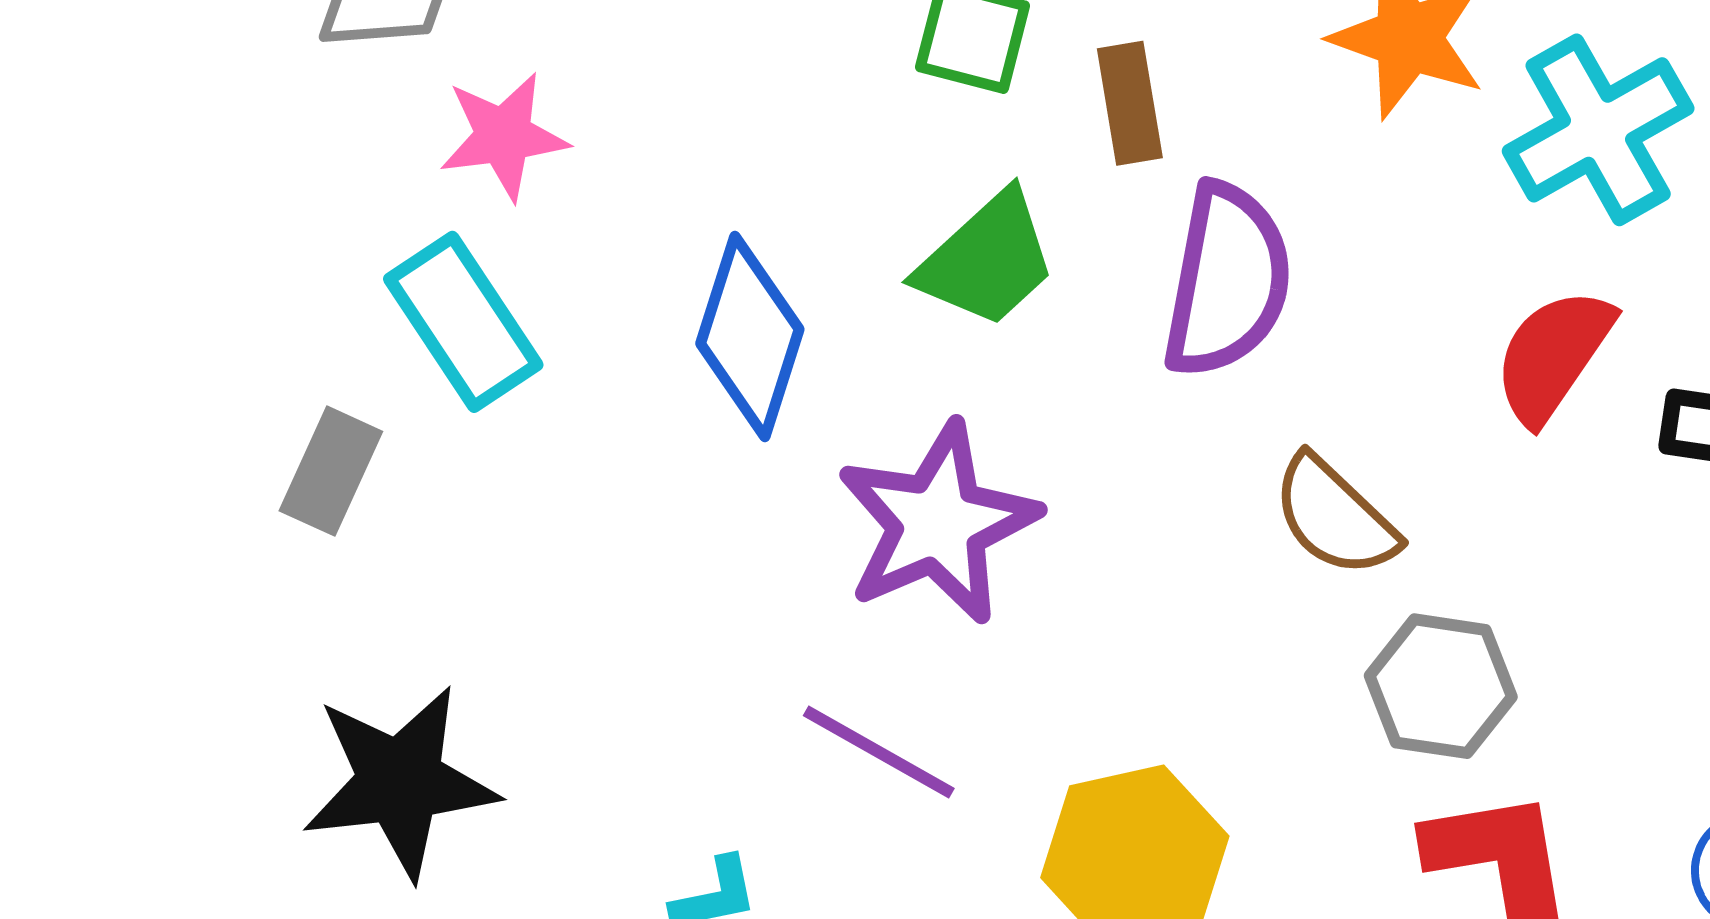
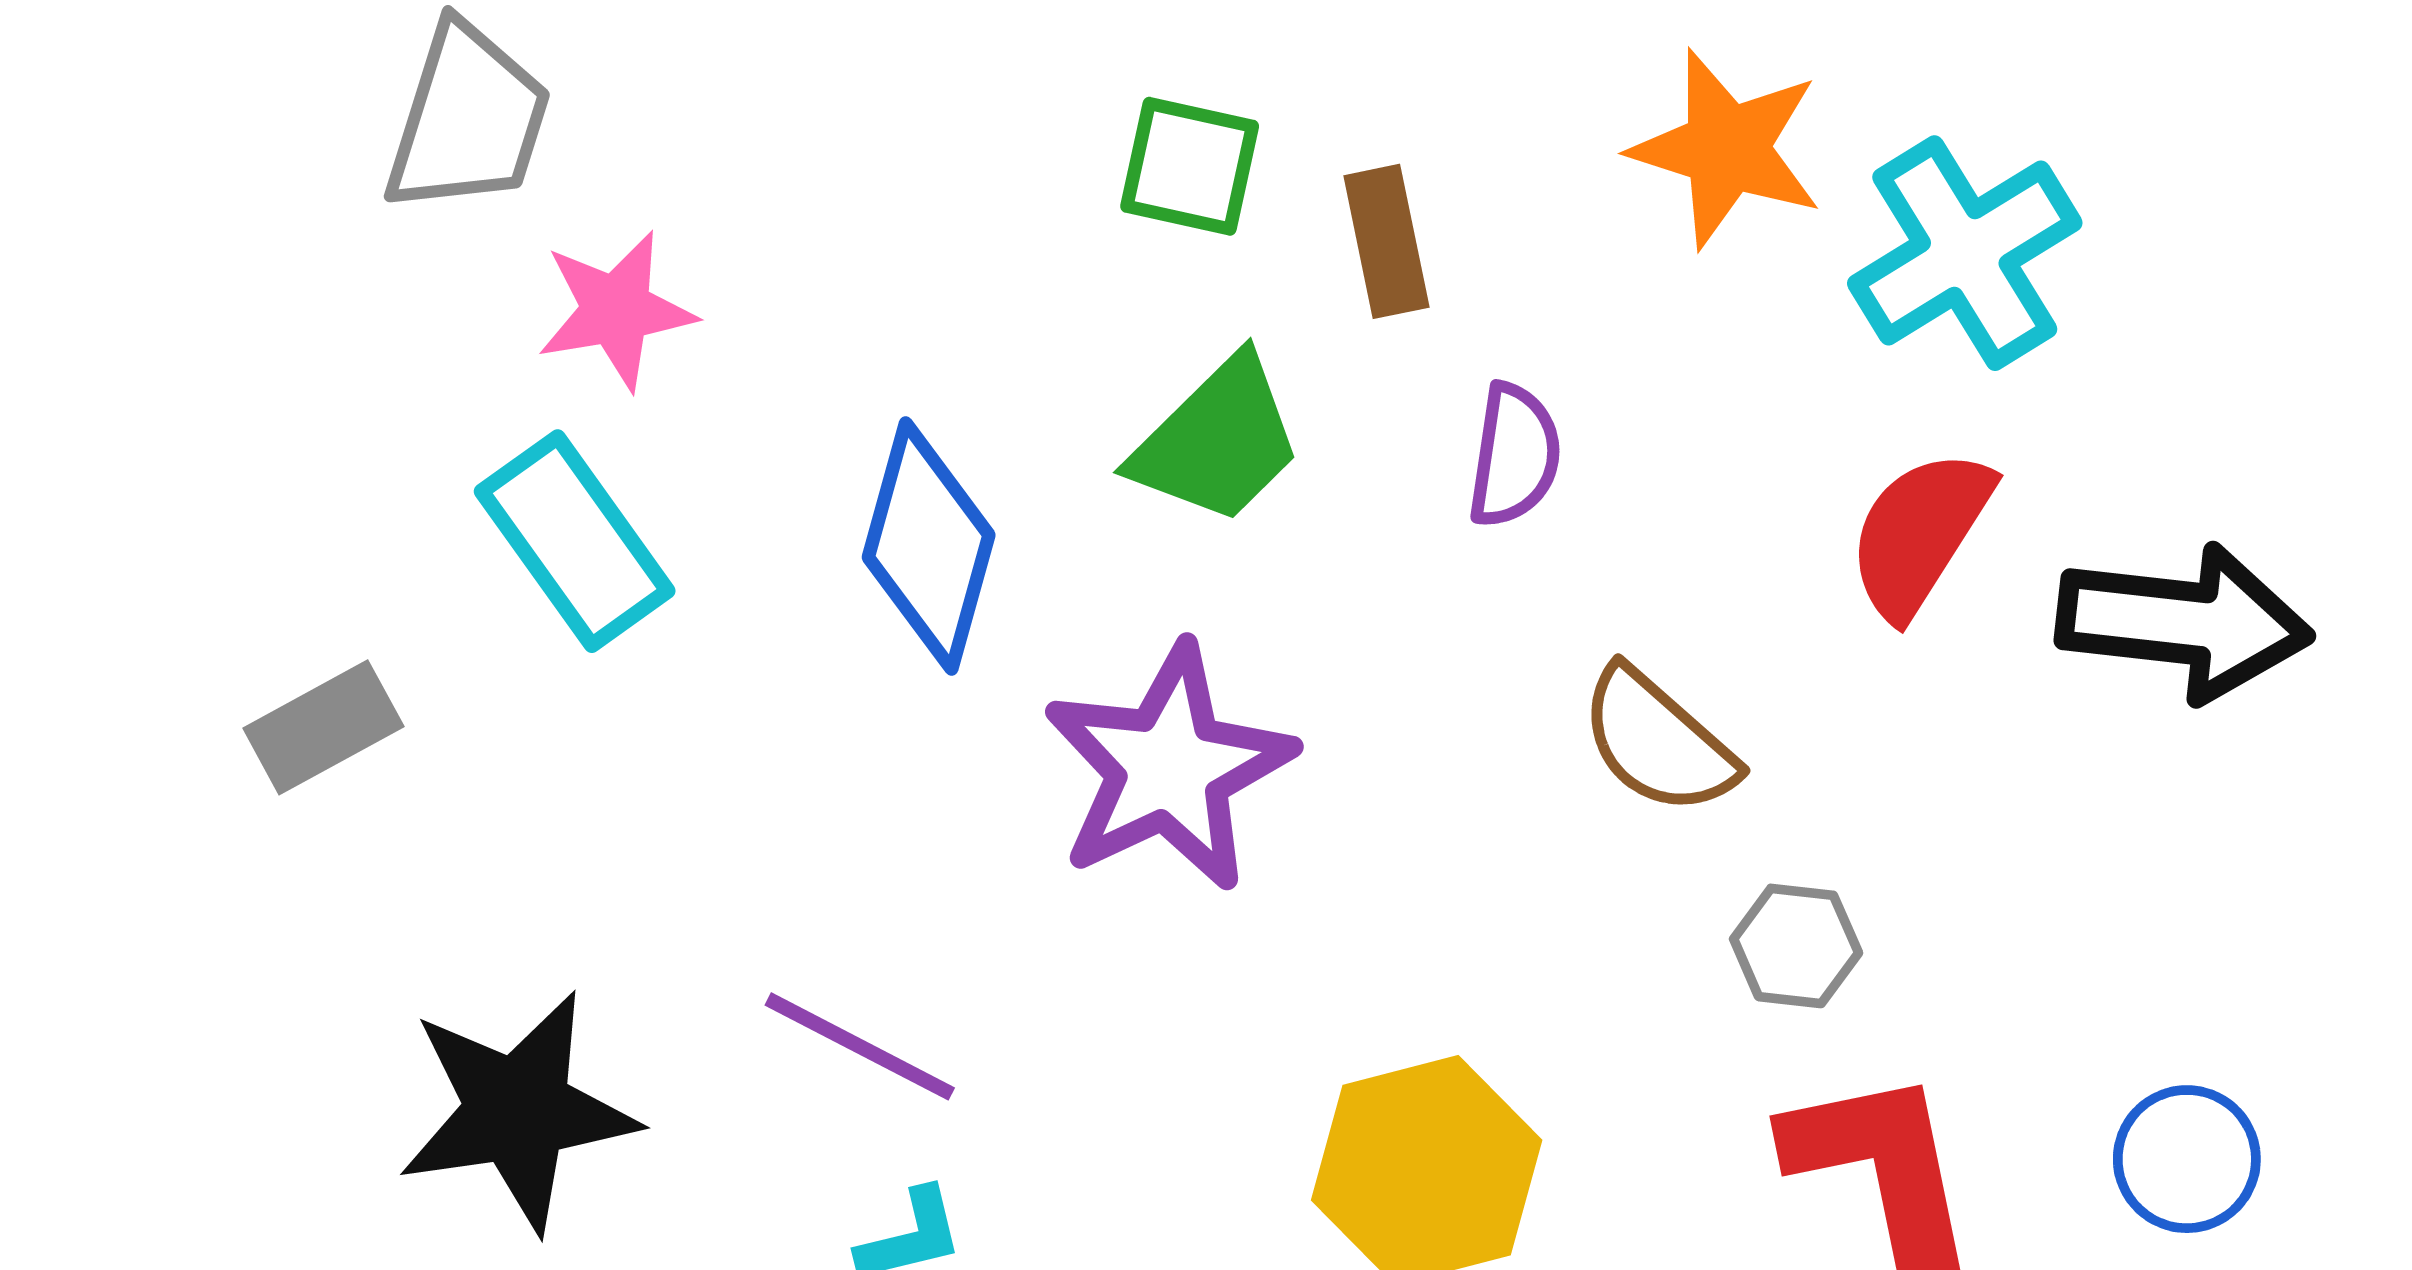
purple semicircle: (1227, 280) -> (1514, 455), size x0.6
gray rectangle: (331, 471) -> (323, 727), moved, turned 39
gray hexagon: (1441, 686) -> (1796, 946), size x0.7
purple line: (879, 752) -> (860, 1046), moved

